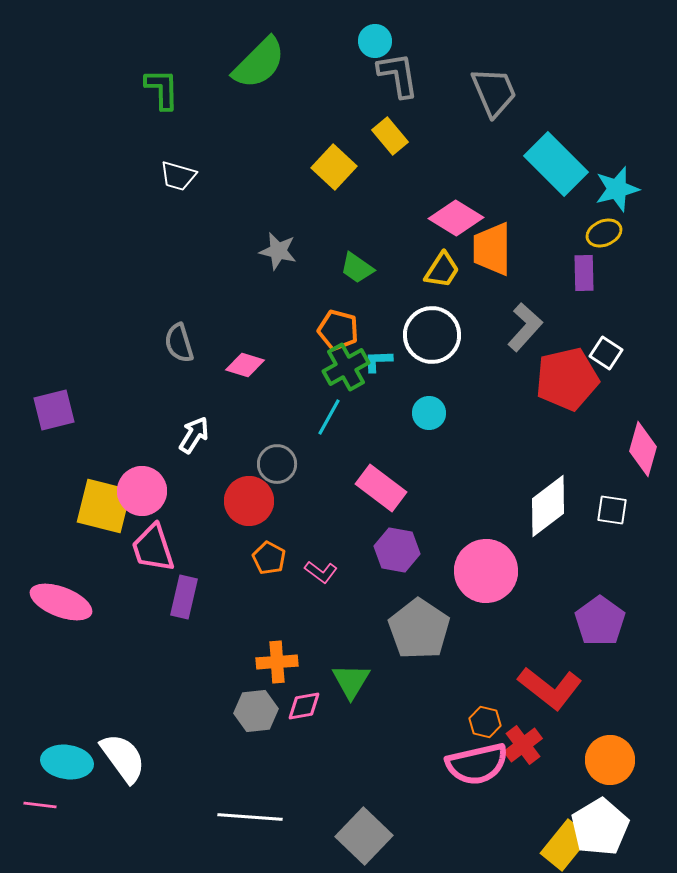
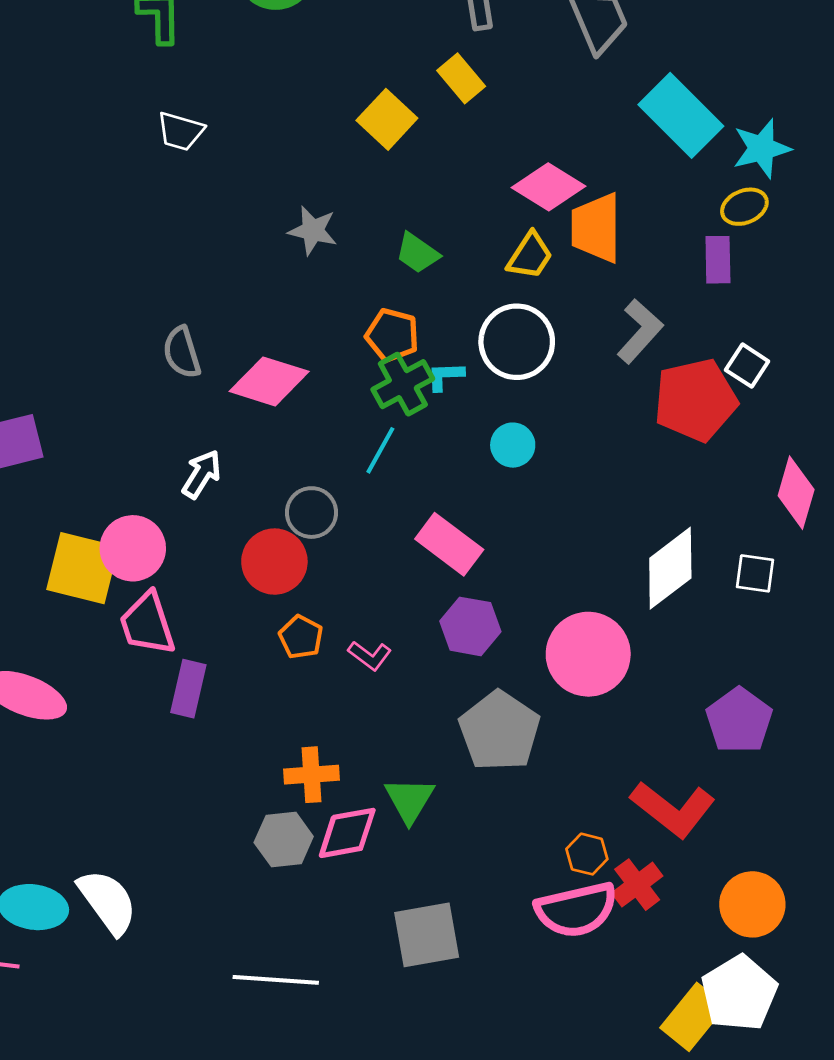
pink diamond: (245, 365) -> (269, 381), size x1.5
pink diamond: (304, 706) -> (347, 833), size x1.4
gray square: (364, 836) -> (427, 935), moved, turned 36

